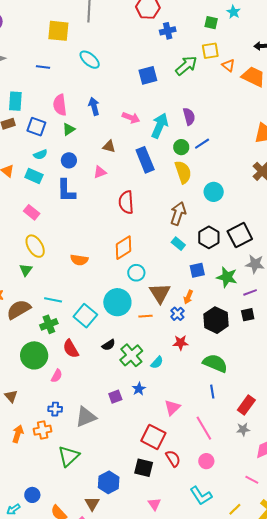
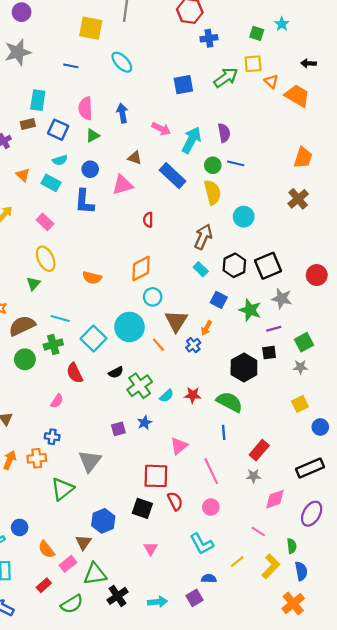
blue line: (202, 144) -> (236, 163), turned 42
blue rectangle: (145, 160) -> (173, 176), turned -30
pink triangle: (100, 172) -> (123, 185), size x1.5
red semicircle: (126, 202) -> (148, 220), size x0.6
blue square: (197, 270) -> (219, 300), turned 35
orange line: (146, 316) -> (159, 345), turned 48
black hexagon: (216, 320) -> (244, 367), moved
red star: (181, 343) -> (193, 395), moved
green circle: (34, 355) -> (25, 359), moved, size x0.7
gray triangle: (86, 417) -> (90, 461), moved, turned -35
red square: (153, 437) -> (156, 476), turned -30

